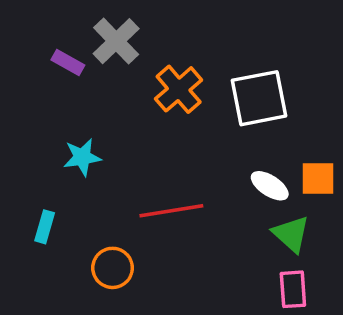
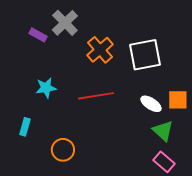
red line: (171, 211) -> (96, 96), moved
pink rectangle: (293, 289) -> (164, 162), turned -45

